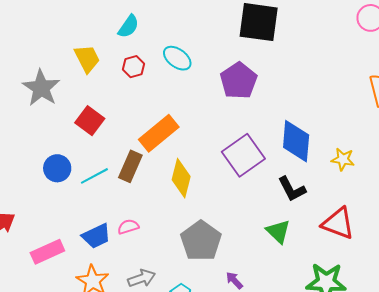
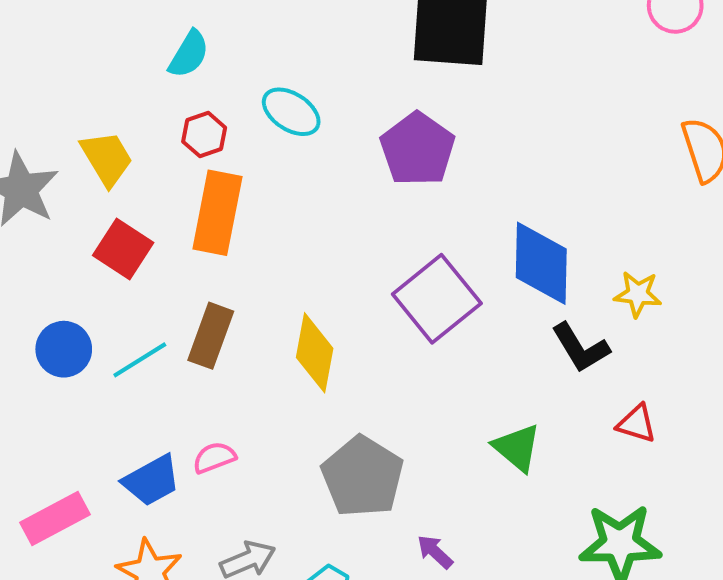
yellow trapezoid: (87, 59) -> (107, 158), moved
orange rectangle: (159, 133) -> (217, 213), moved, turned -36
black L-shape: (292, 189) -> (580, 348), moved
red triangle: (338, 223) -> (637, 424), size x0.6

